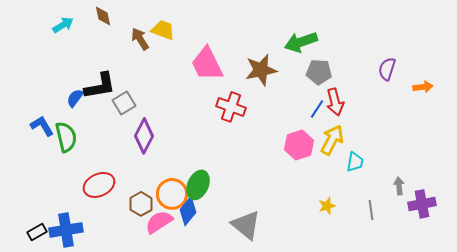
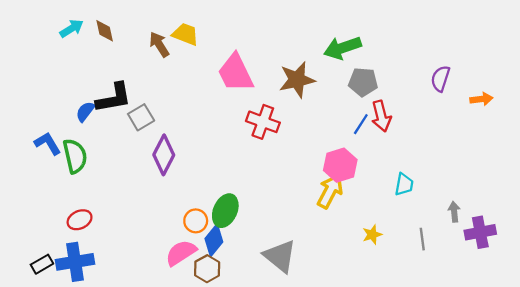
brown diamond: (103, 16) -> (105, 31), moved
yellow arrow: (332, 140) -> (330, 191), moved
red ellipse: (99, 185) -> (80, 220), moved, size x0.7
orange circle: (172, 194) -> (196, 221), size x0.7
brown hexagon: (141, 204) -> (207, 269), moved

